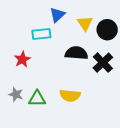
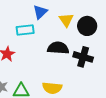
black cross: (103, 63) -> (83, 57), turned -30

